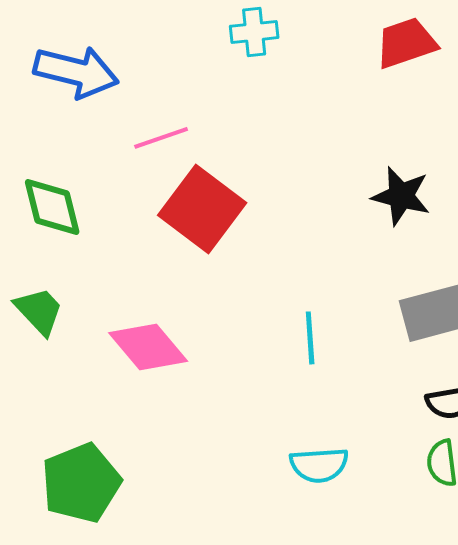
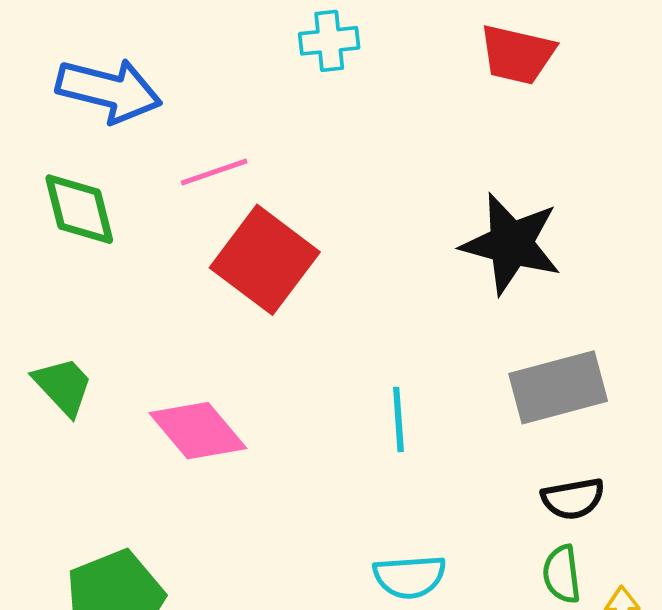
red trapezoid: (406, 43) -> (517, 54), turned -148
black star: (401, 196) -> (511, 244), size x1.4
green diamond: (52, 207) -> (79, 209), moved

